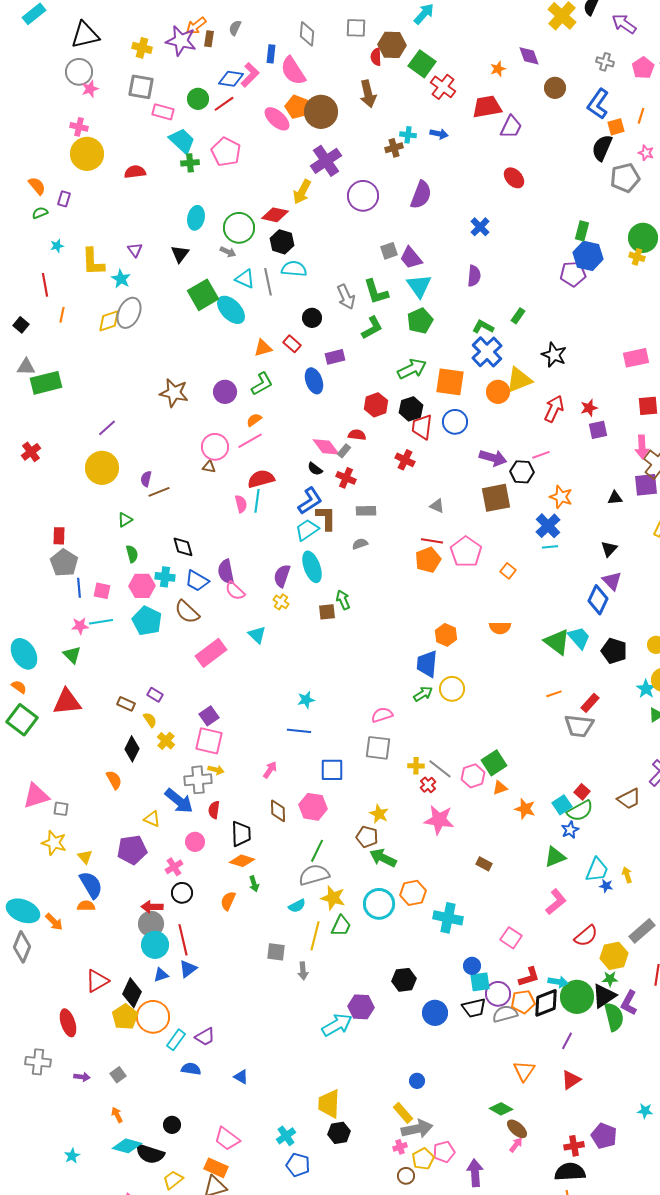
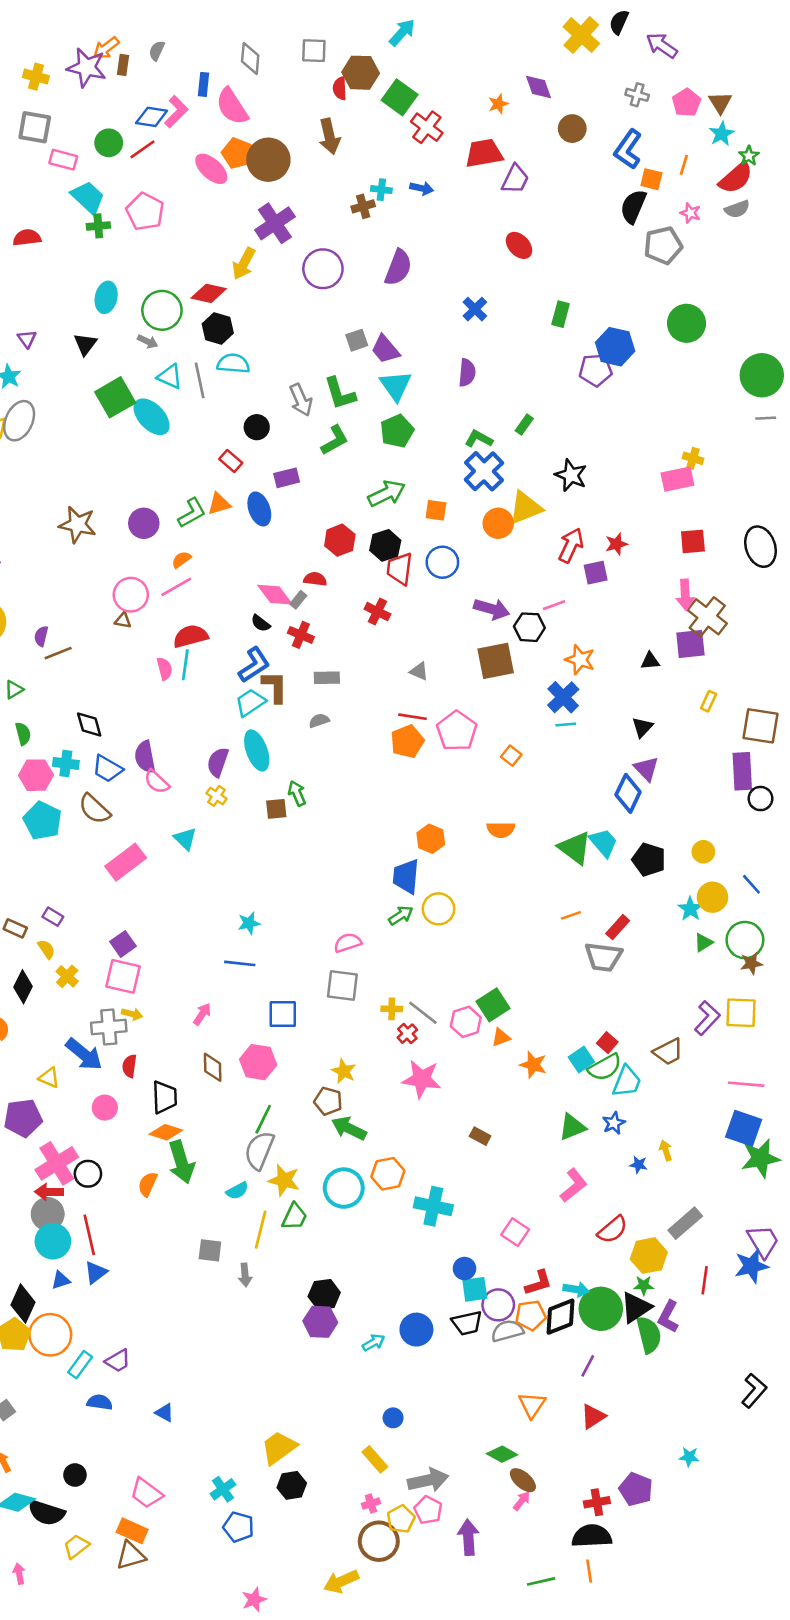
orange square: (616, 127) -> (651, 179), turned 30
green rectangle: (582, 231) -> (561, 314), moved
yellow cross: (637, 257) -> (693, 458), moved
orange triangle: (263, 348) -> (219, 504), moved
orange square: (450, 382) -> (436, 510), size x0.6
purple square: (598, 430) -> (596, 573), moved
blue star: (570, 830) -> (614, 1123), moved
pink cross: (174, 867) -> (57, 1163), moved, size x1.8
cyan trapezoid: (597, 870) -> (627, 1082), moved
gray semicircle: (314, 875) -> (259, 1150), turned -52
green arrow: (254, 884) -> (181, 1162), size x2.0
black hexagon: (404, 980) -> (324, 1295), moved
cyan arrow: (337, 1025) -> (374, 1343), moved, size x0.6
yellow trapezoid: (329, 1104) -> (279, 1448), turned 52
gray arrow: (417, 1129) -> (428, 1480), moved
pink pentagon: (444, 1152) -> (428, 1510), turned -30
brown circle: (406, 1176) -> (379, 1541), size x1.8

